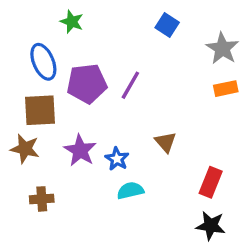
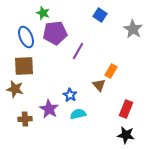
purple pentagon: (87, 84) -> (55, 33), moved
orange rectangle: (226, 89) -> (111, 71), moved, turned -48
purple star: (80, 150) -> (49, 109), moved

